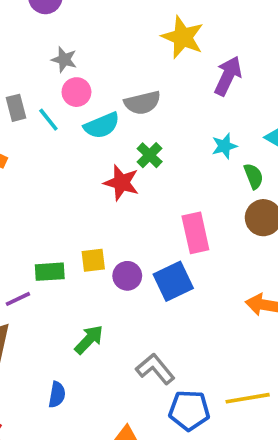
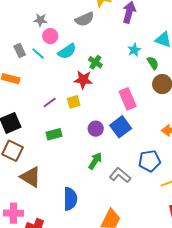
gray semicircle: (142, 103) -> (85, 19), moved
yellow square: (93, 260) -> (74, 102), moved
purple line: (18, 299) -> (50, 103), moved
green arrow: (89, 340) -> (95, 161), moved
blue semicircle: (57, 395) -> (70, 199), size x1.6
blue pentagon: (189, 410) -> (150, 161), moved

